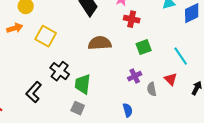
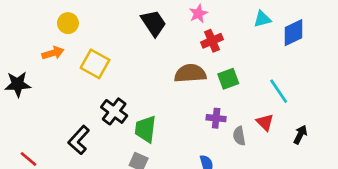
red cross: (132, 19) -> (212, 41), turned -35
brown semicircle: (100, 43) -> (190, 73), moved
purple cross: (135, 76) -> (216, 118), turned 32

